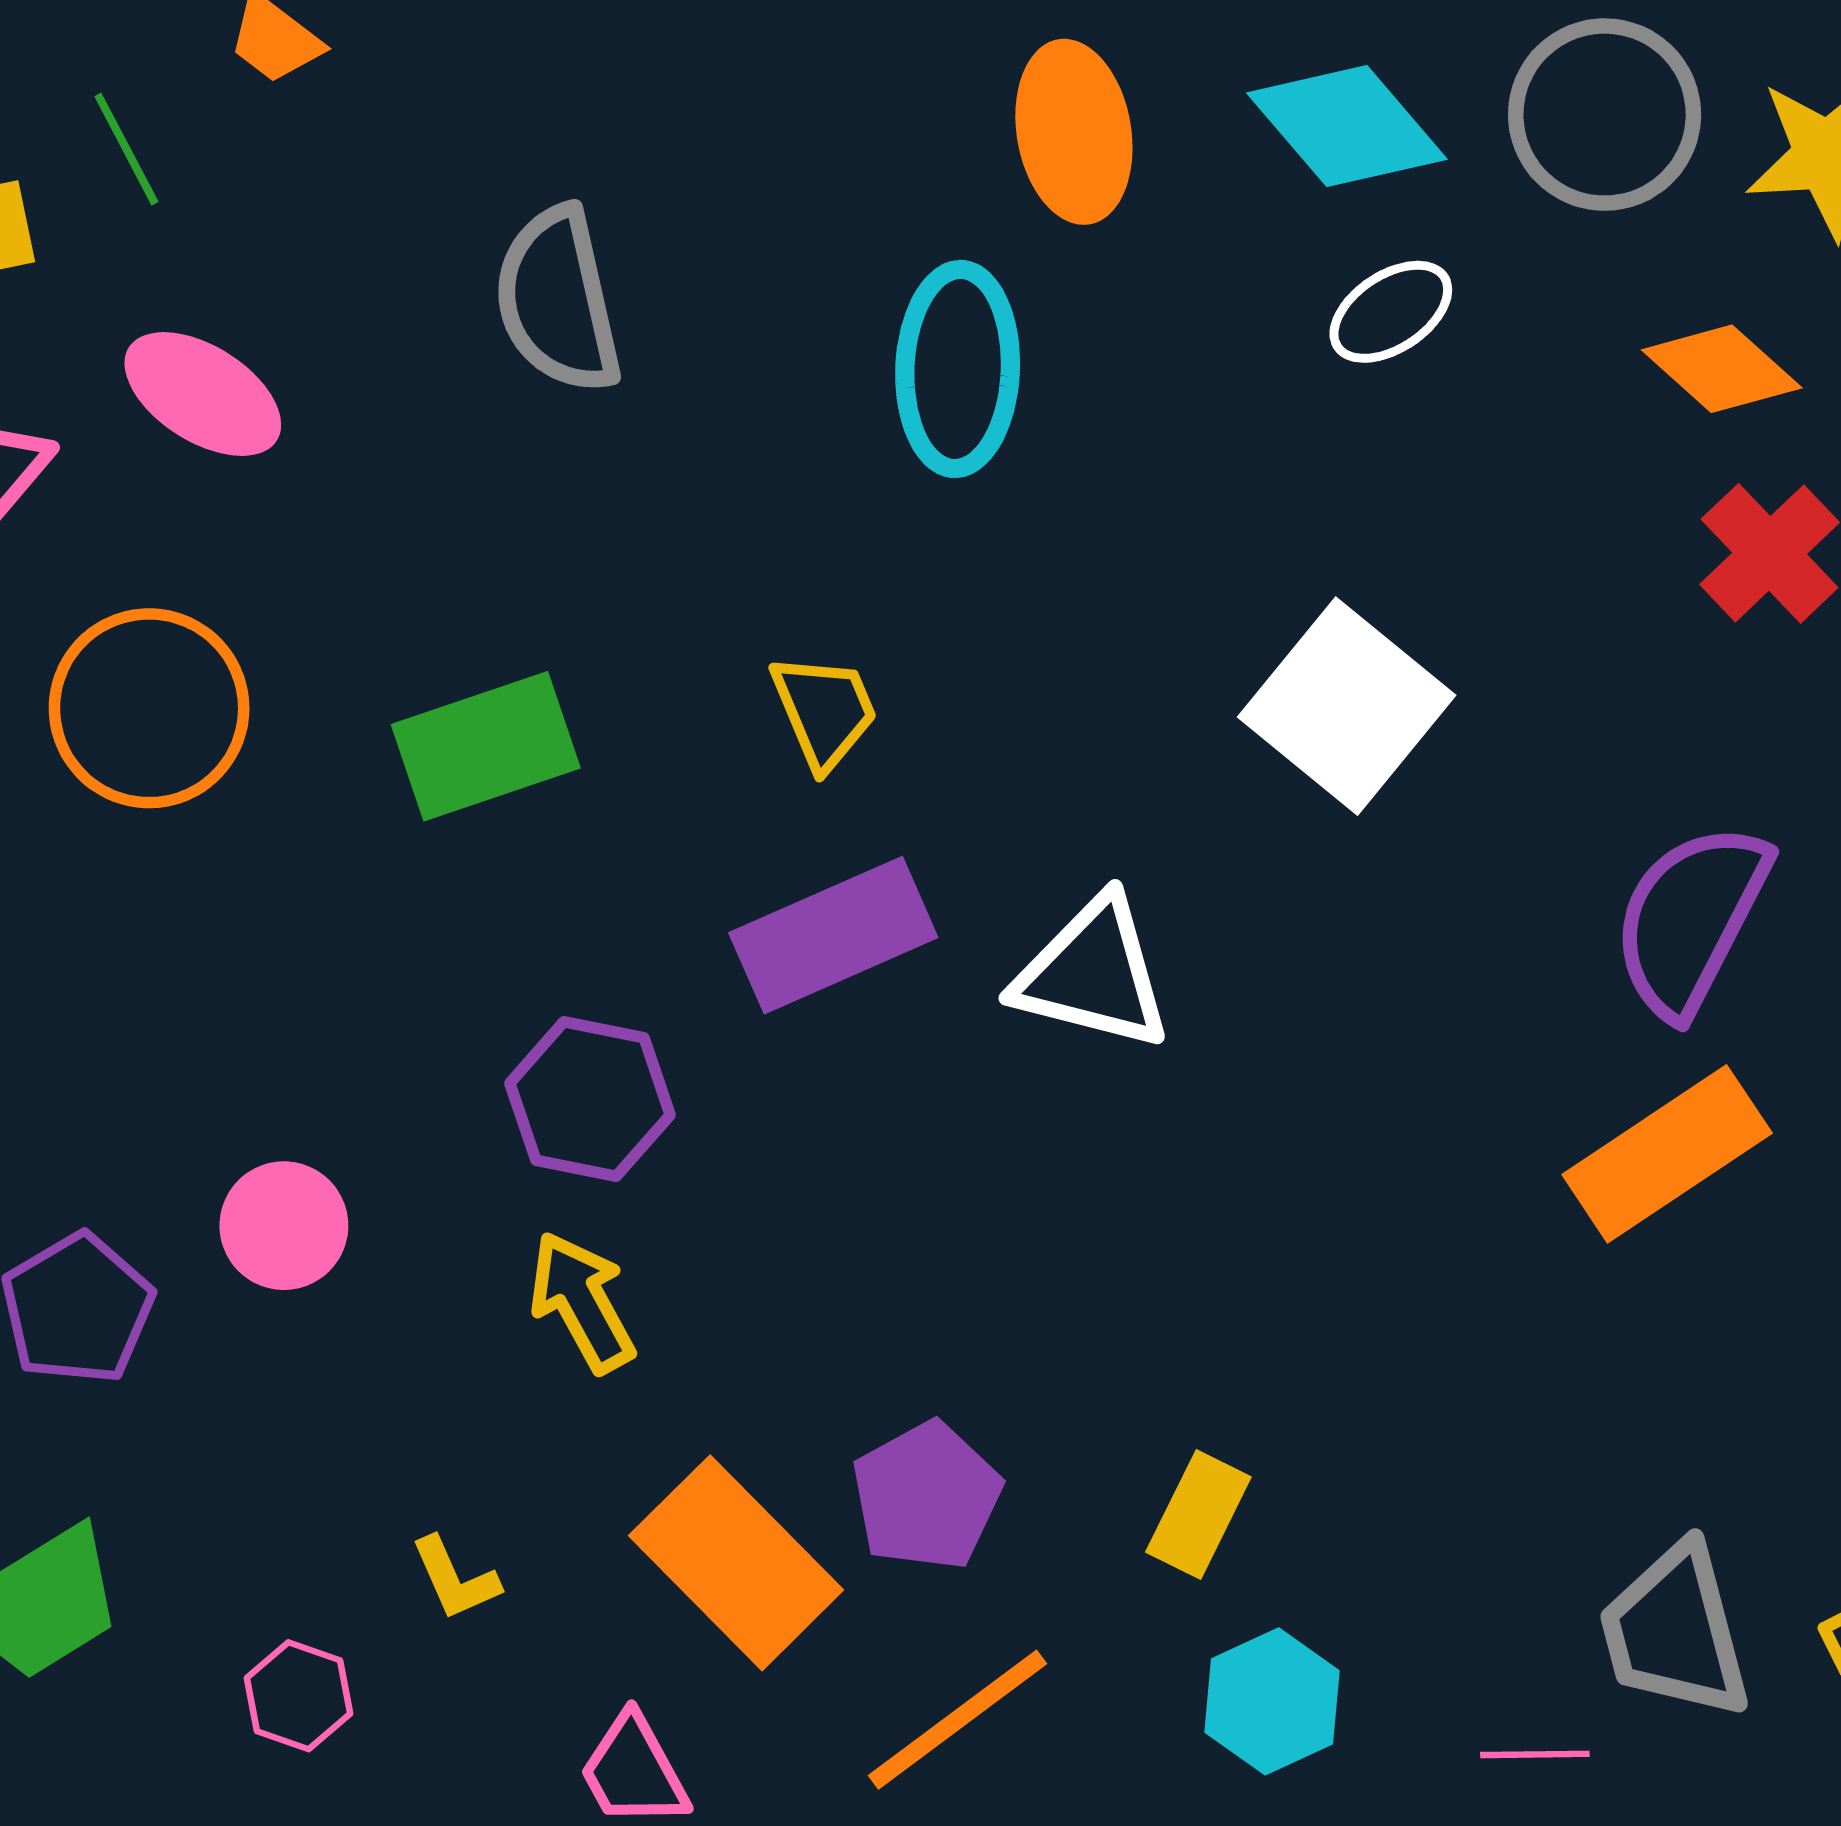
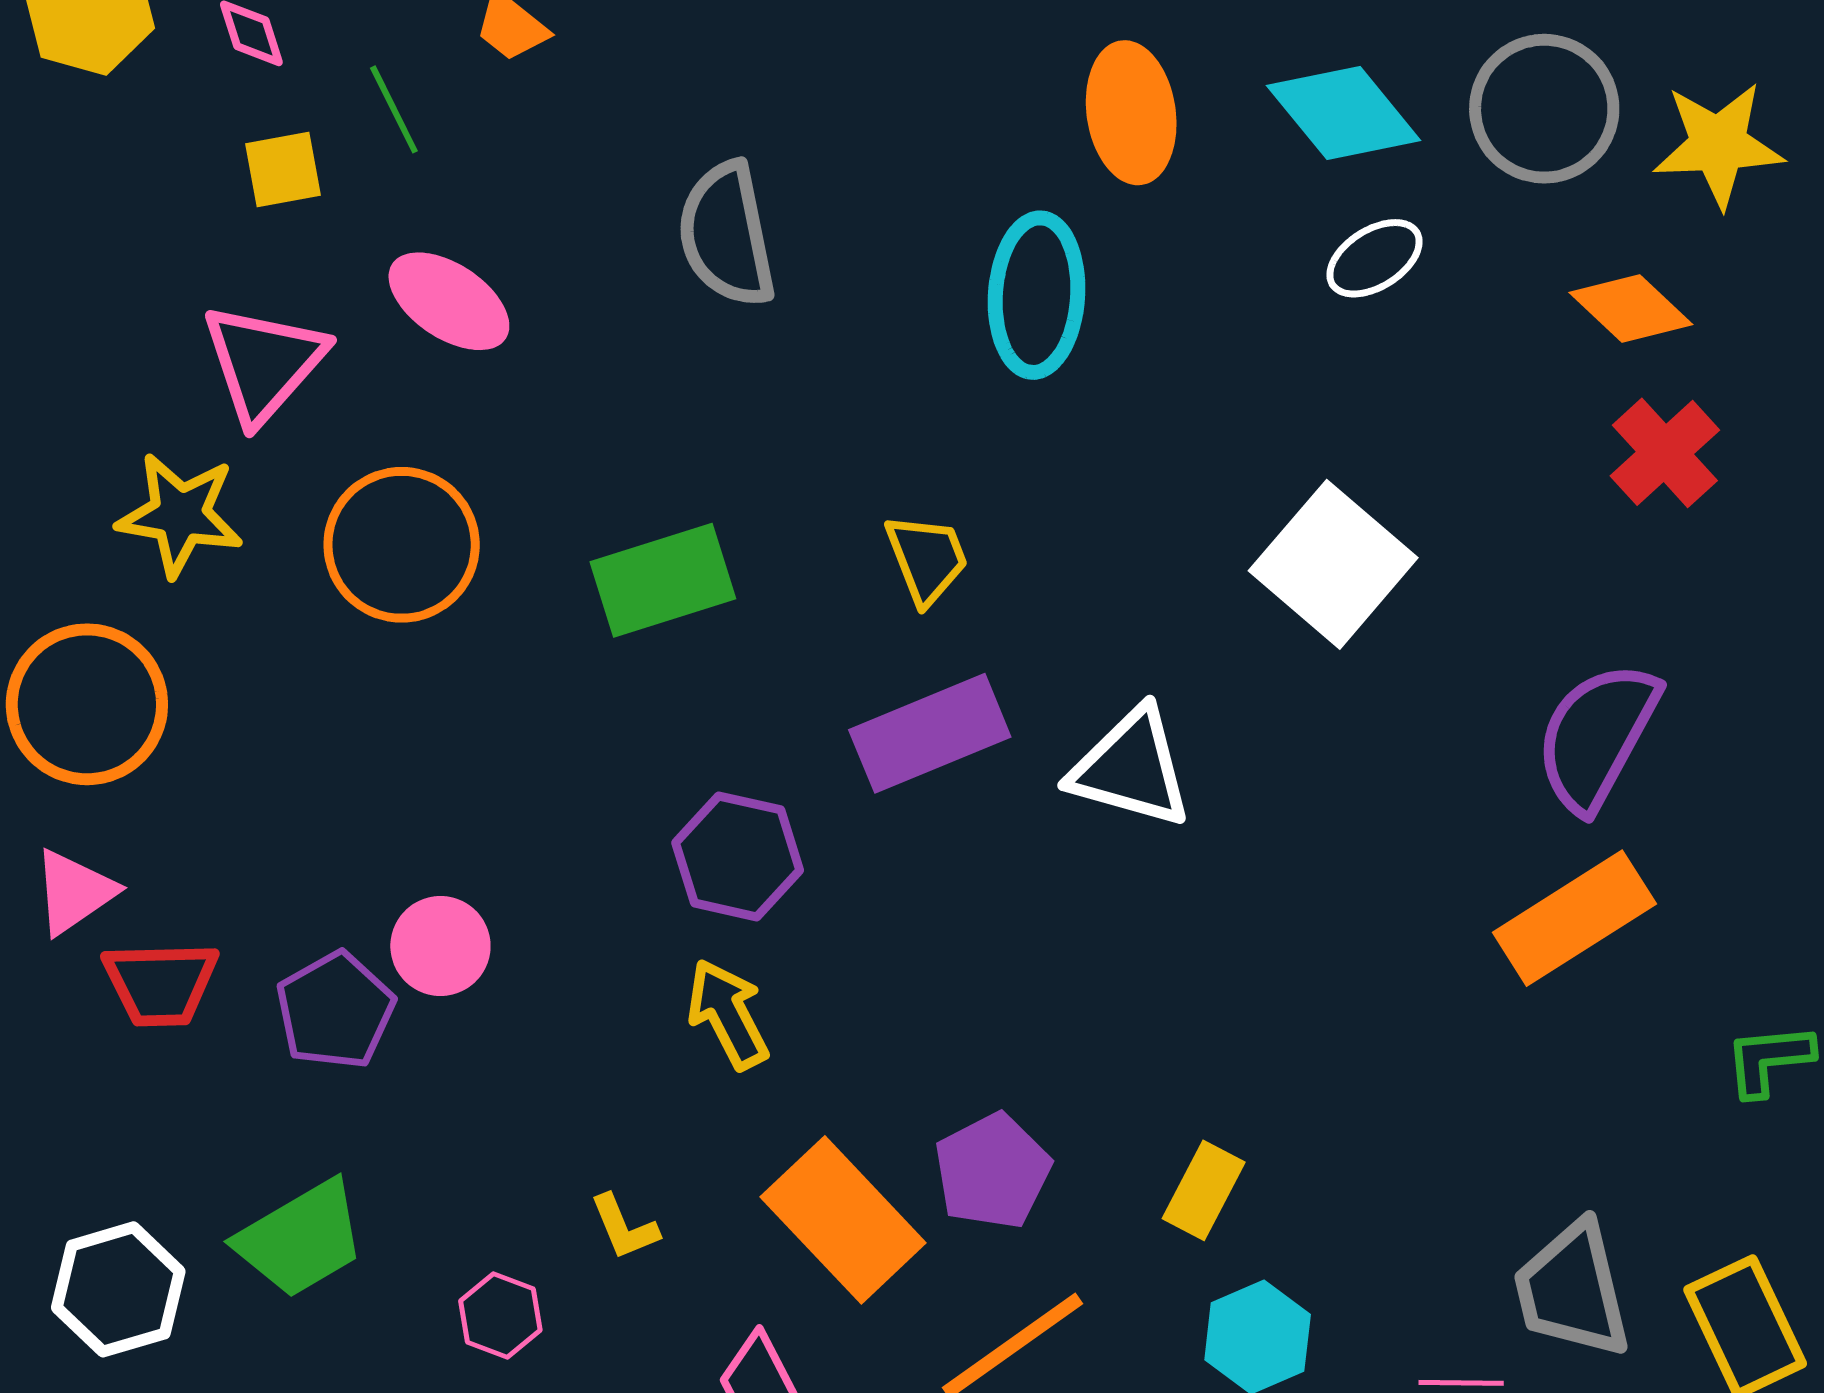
pink circle: (284, 1226) -> (440, 946), moved

